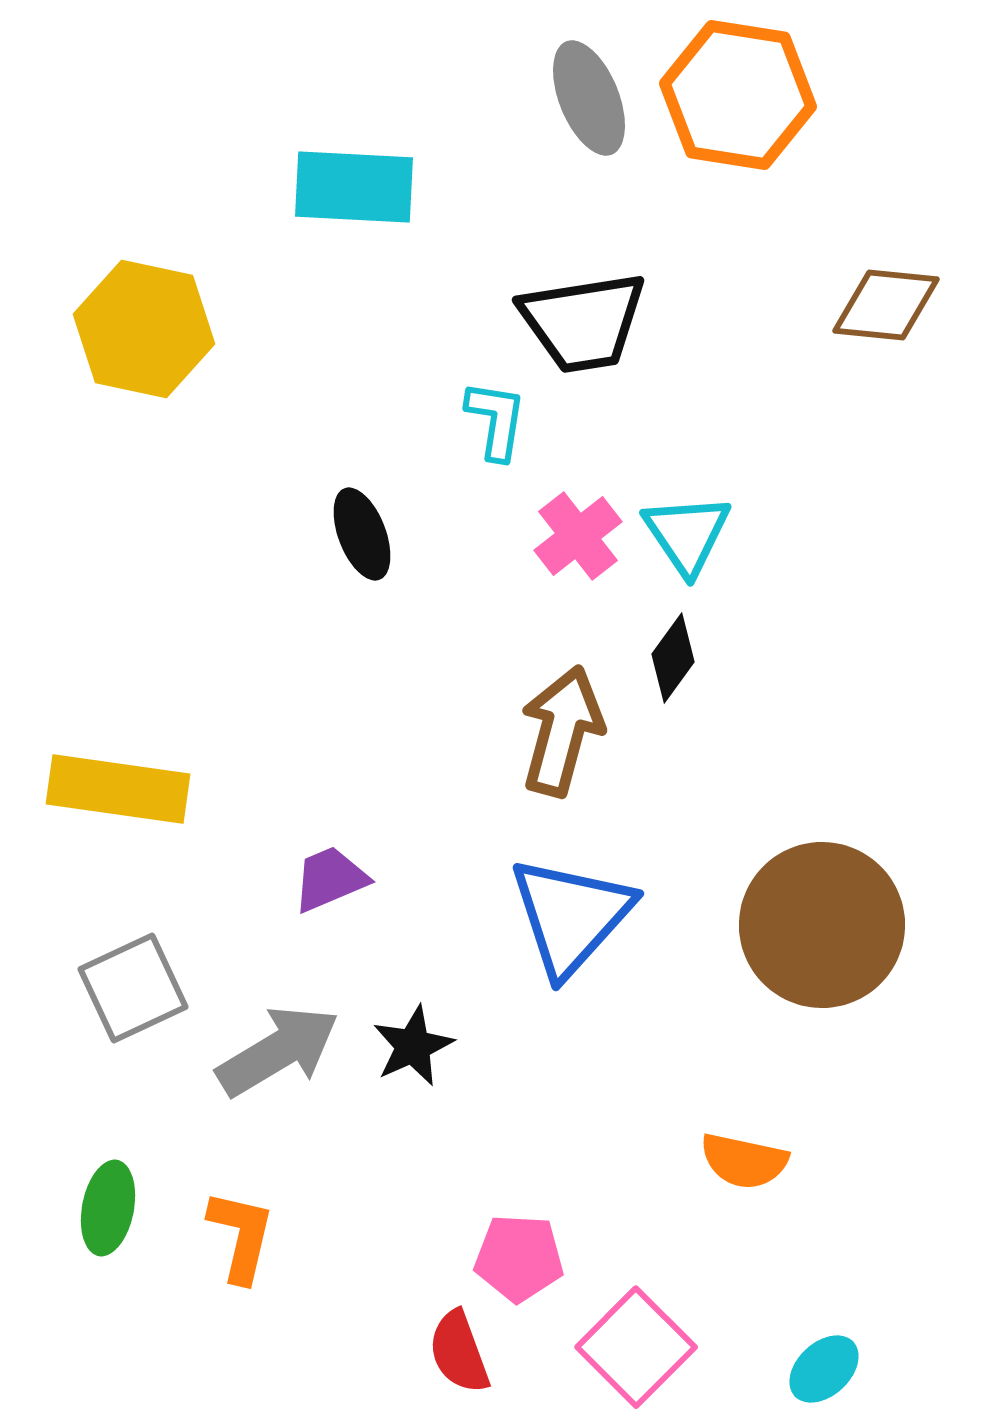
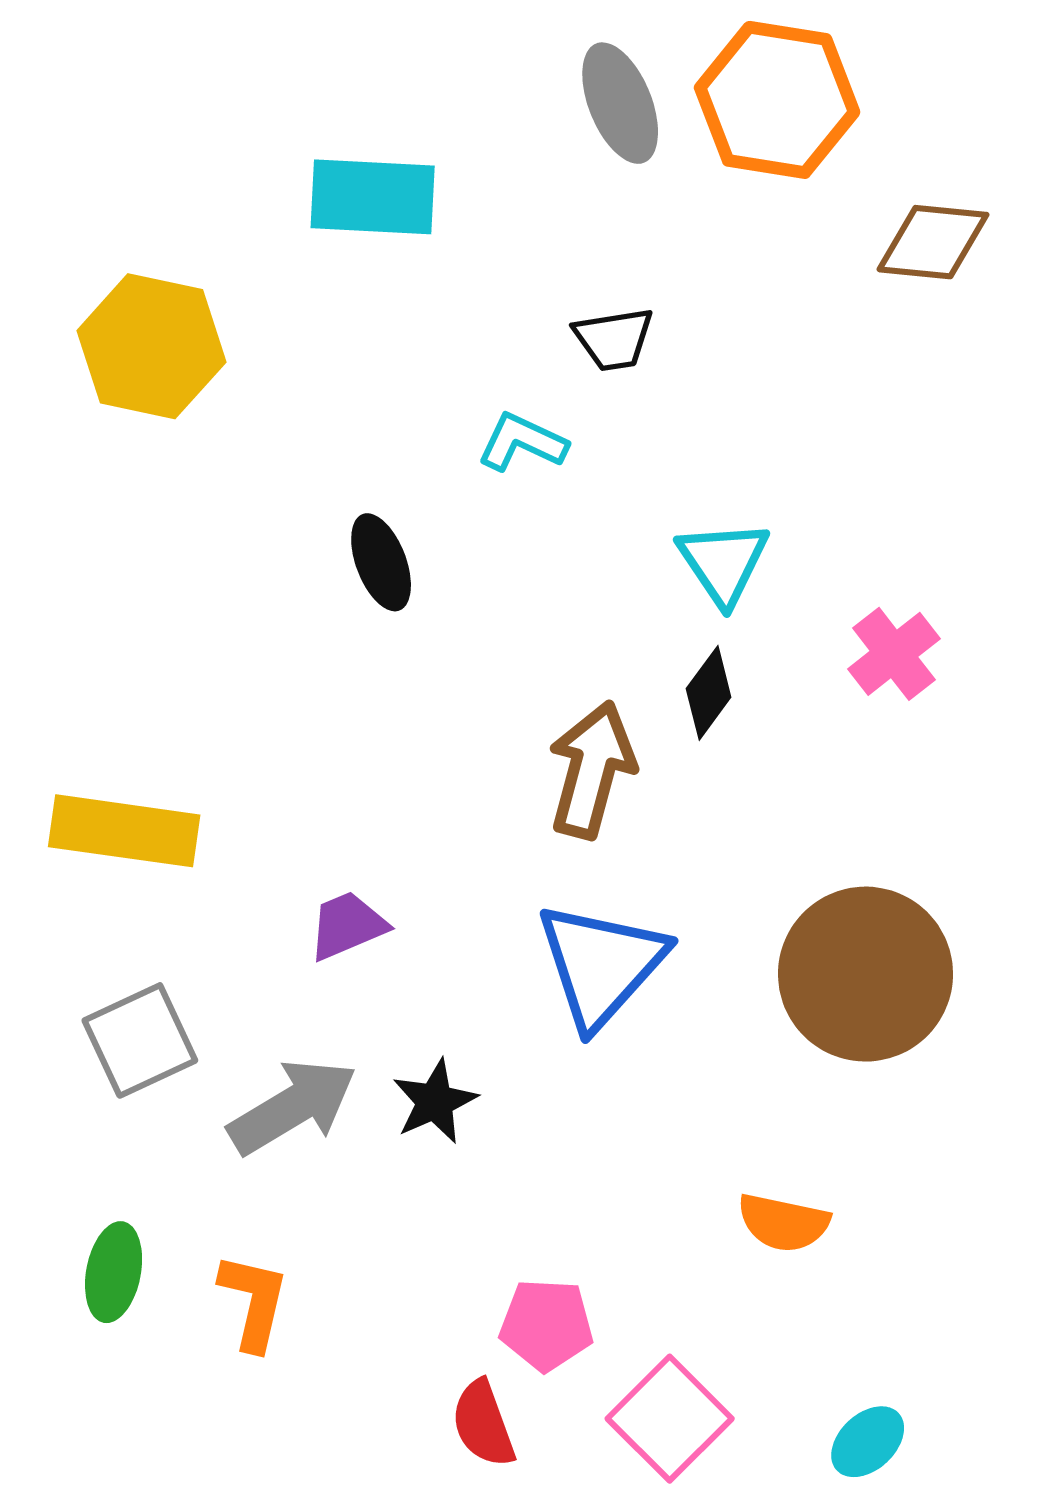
brown diamond: (886, 305) -> (933, 242), moved
black trapezoid: (583, 322) -> (614, 339), size x0.6
cyan L-shape: (496, 420) -> (522, 442), turned -74
pink cross: (578, 536) -> (894, 654), moved

